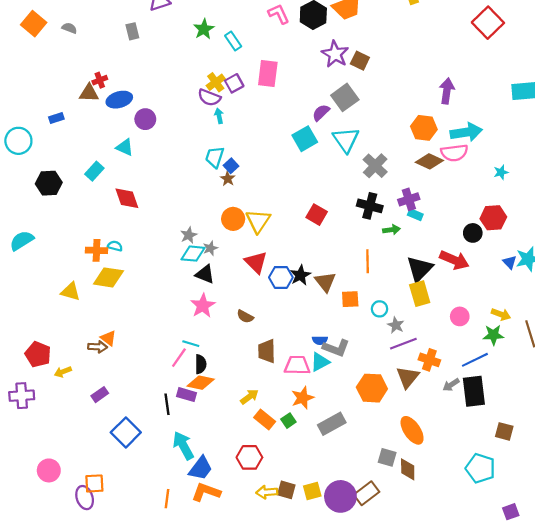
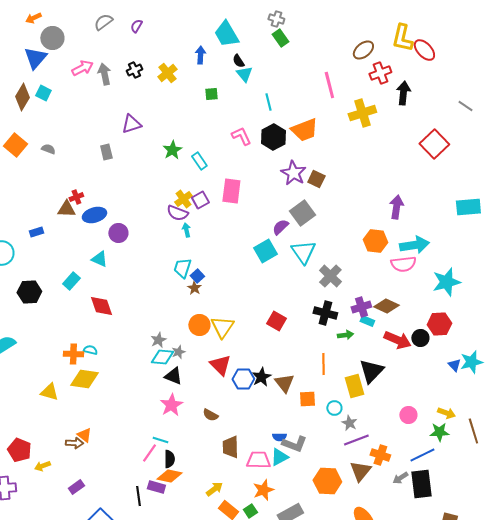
brown diamond: (429, 161) -> (386, 306), moved
cyan star: (501, 172) -> (446, 282), size x2.0
red arrow: (454, 260) -> (397, 340), moved
yellow rectangle: (420, 294) -> (354, 386), moved

